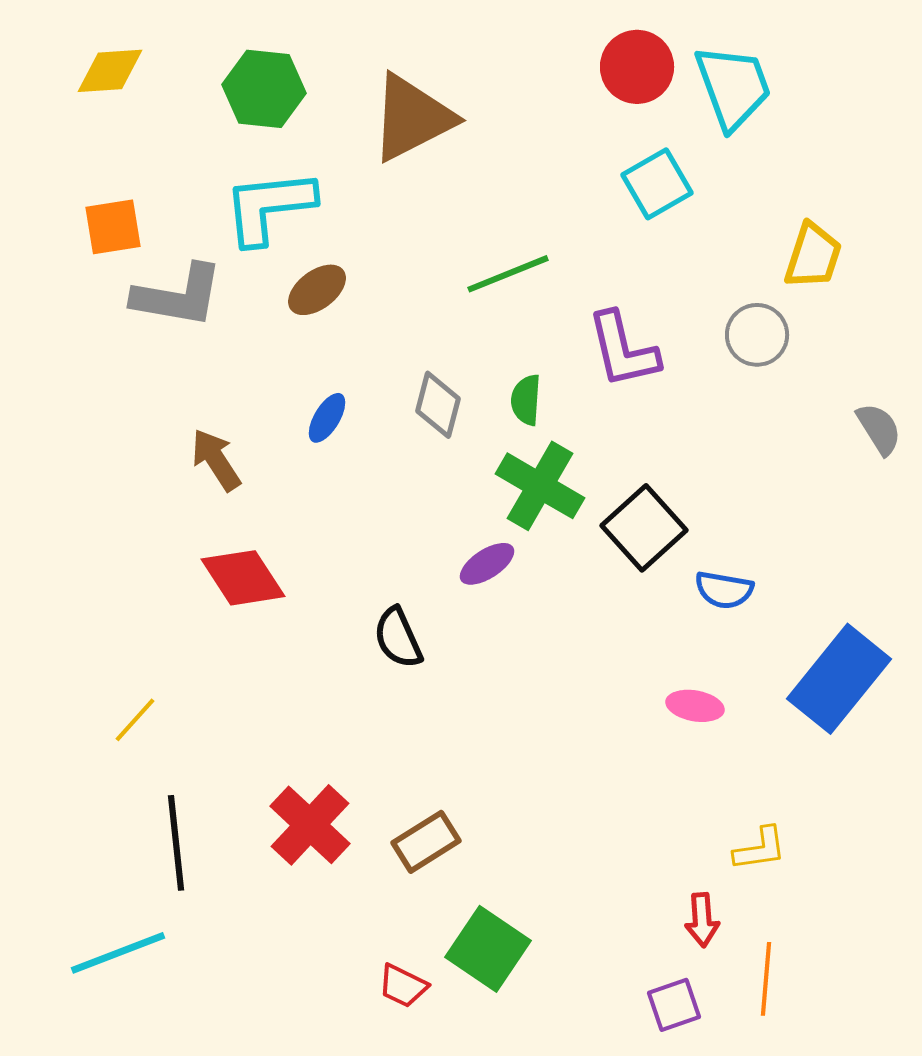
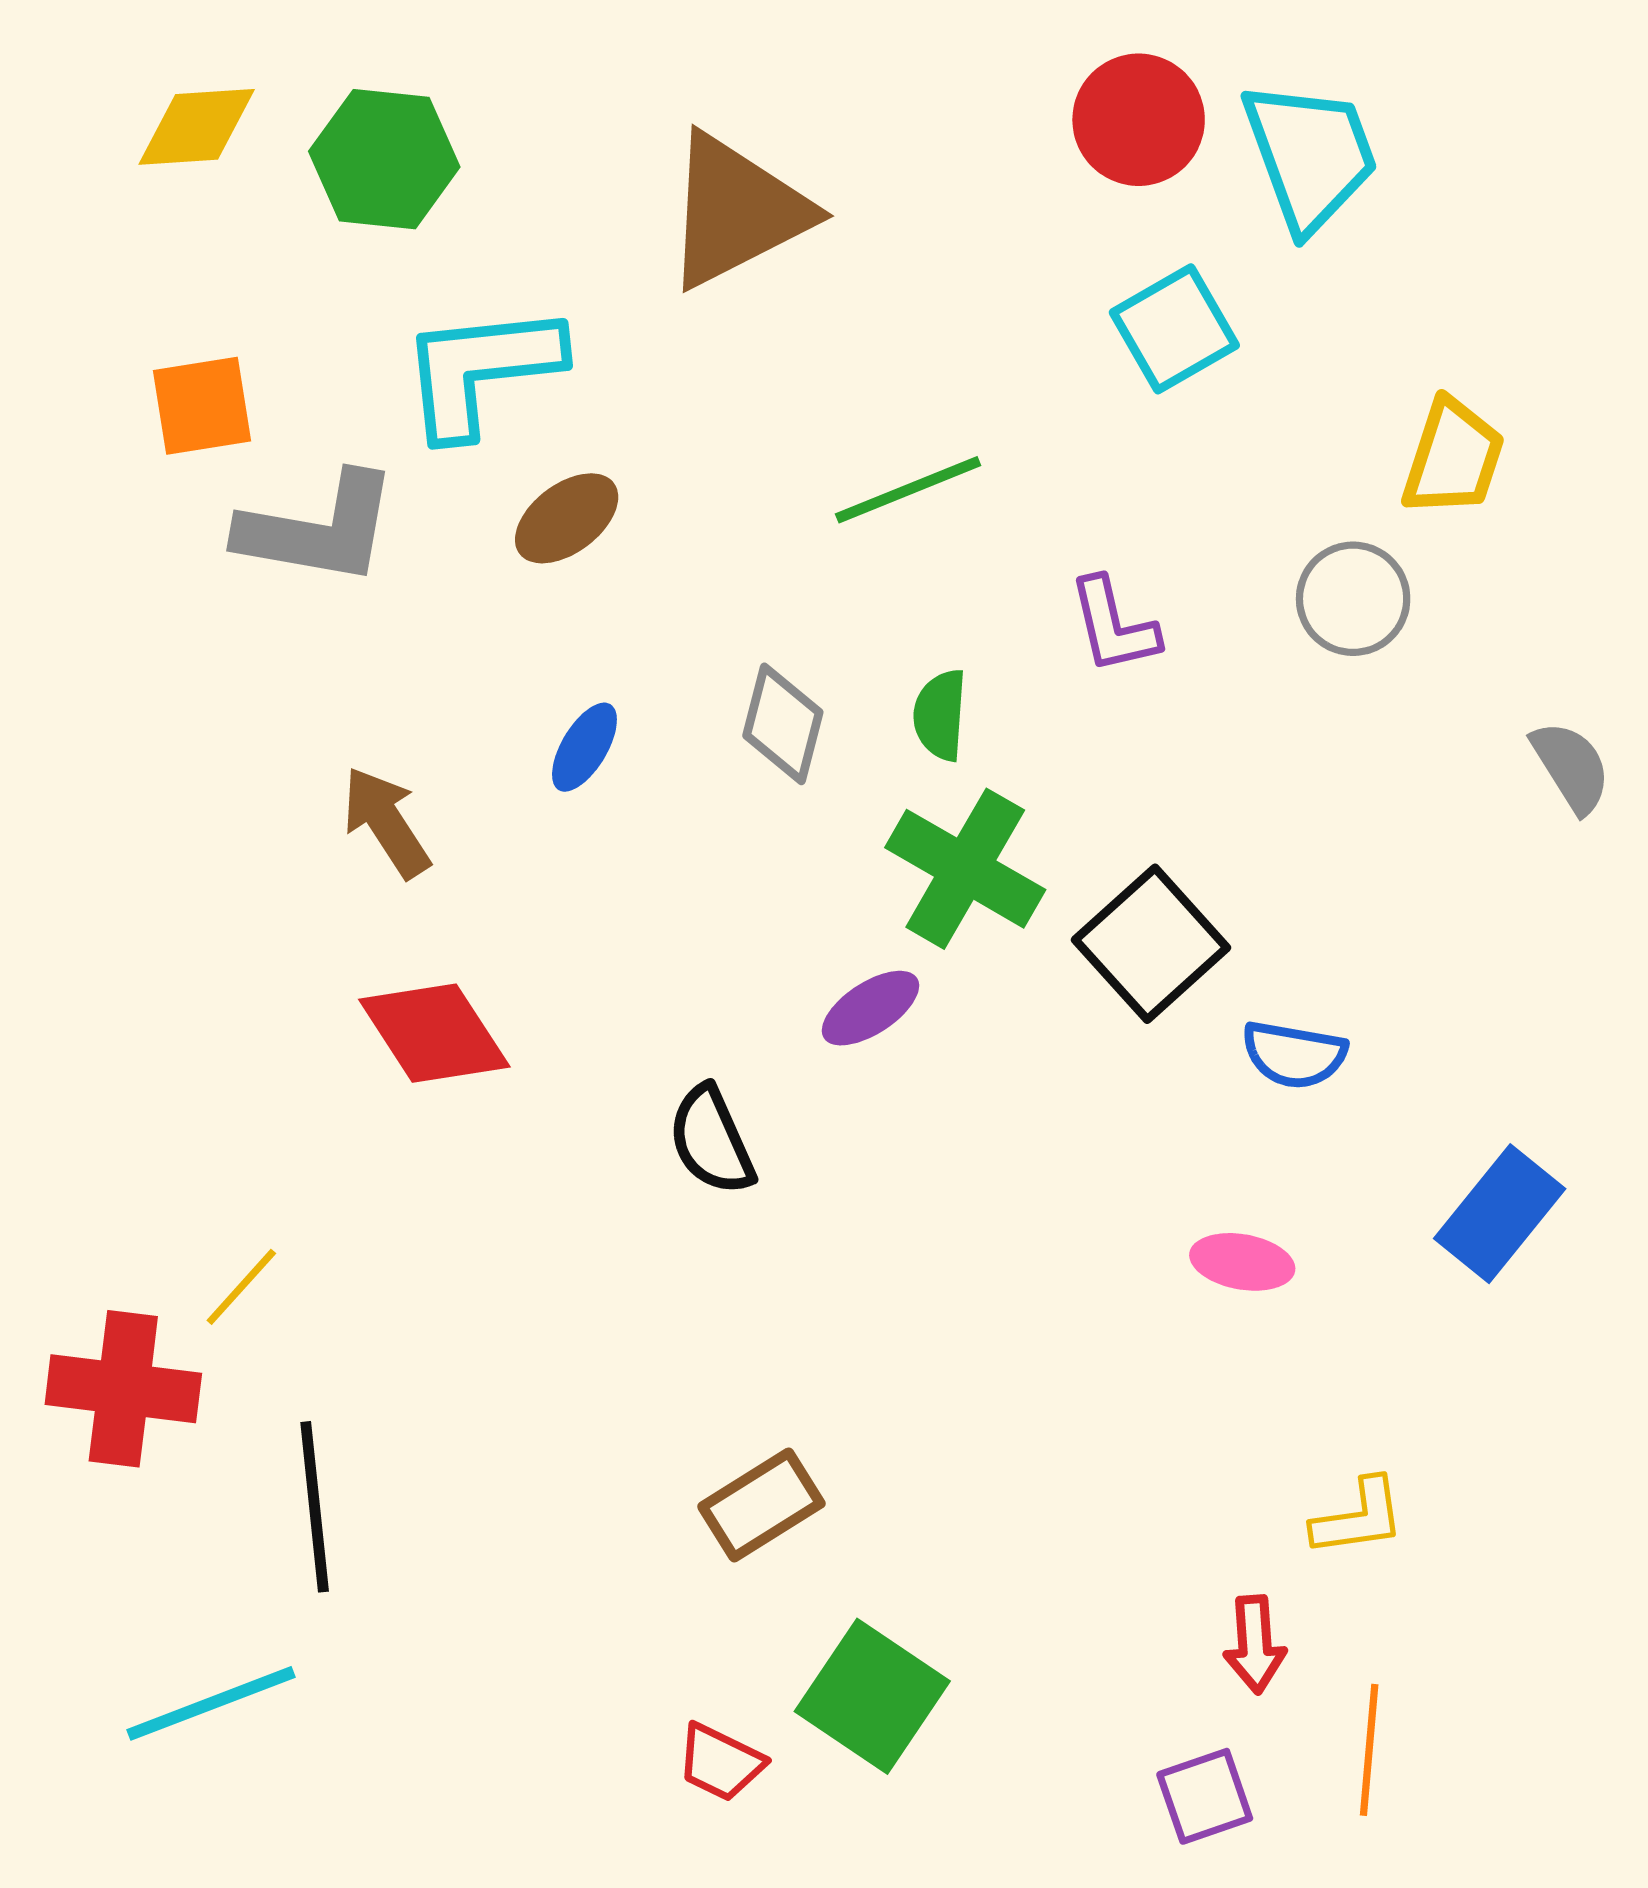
green hexagon: (264, 89) -> (384, 159), moved
purple L-shape: (623, 350) -> (1114, 626), size x0.7
blue rectangle: (839, 679) -> (1500, 1214), size x0.7
red cross: (310, 825) -> (123, 1389), moved, turned -36

